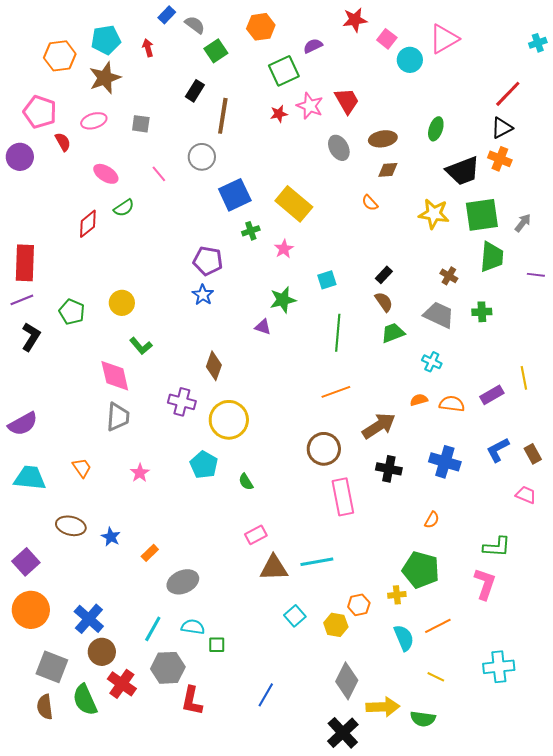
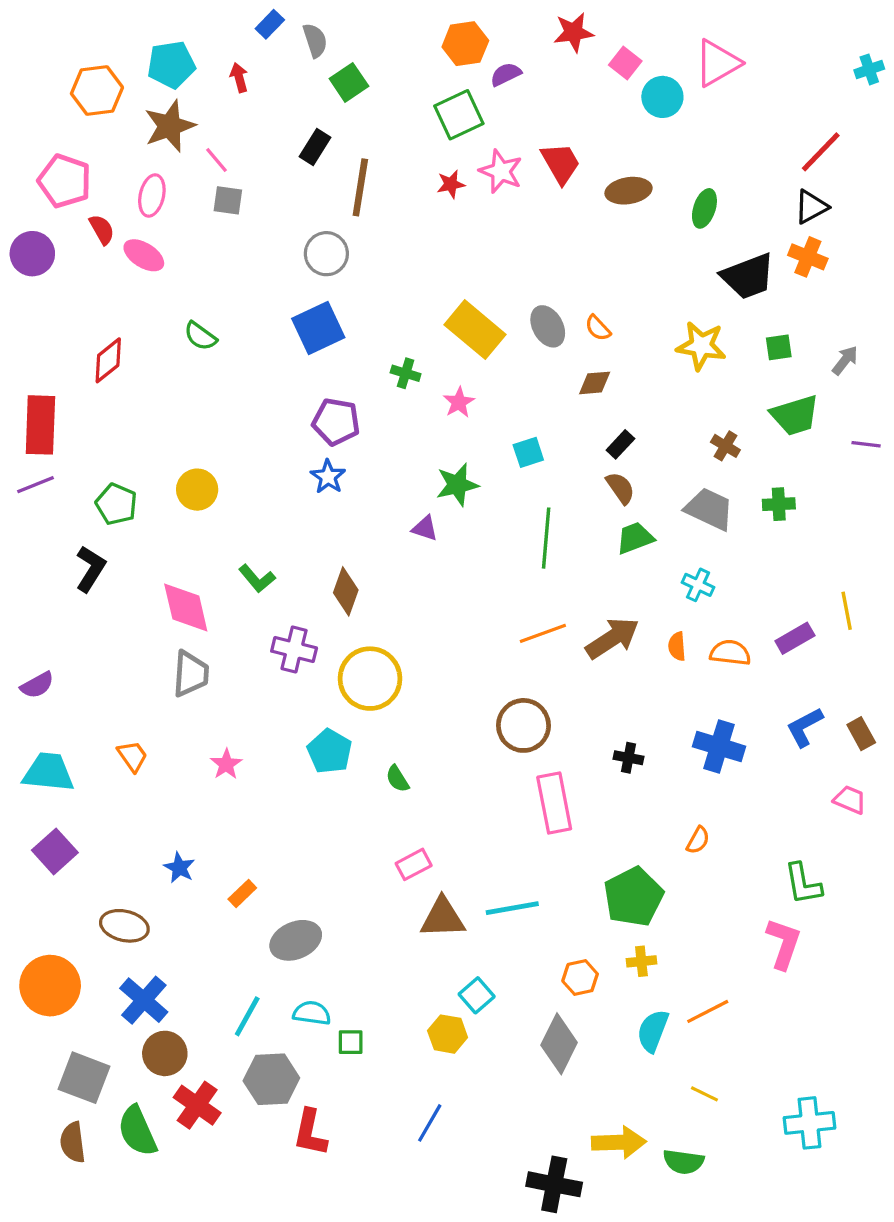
gray semicircle: (195, 25) -> (315, 40), turned 35
orange hexagon: (261, 27) -> (465, 44), moved
pink ellipse: (94, 121) -> (152, 196), turned -60
brown ellipse: (383, 139) -> (629, 191), moved
gray ellipse: (339, 148) -> (548, 326), moved
brown diamond: (388, 170) -> (595, 383), moved
pink ellipse: (106, 174) -> (144, 255), moved
pink line: (159, 174) -> (217, 160), moved
blue square: (235, 195) -> (318, 328), moved
green semicircle: (124, 208) -> (200, 336), turned 70
green square: (482, 215) -> (779, 347), size x0.5
red diamond: (88, 224) -> (108, 360), moved
green cross: (251, 231) -> (406, 373), turned 36
green trapezoid: (492, 257) -> (795, 415), turned 68
black L-shape: (31, 337) -> (90, 569), moved
green L-shape: (141, 346) -> (257, 578), moved
orange semicircle: (419, 400) -> (677, 646), turned -78
purple semicircle: (23, 424) -> (37, 685), size x0.7
brown arrow: (379, 426) -> (612, 638), moved
black cross: (389, 469) -> (629, 758), size x0.7
brown ellipse: (71, 526) -> (124, 926), moved
green L-shape: (497, 547) -> (803, 884), turned 76
purple square: (26, 562) -> (55, 851), moved
green pentagon: (421, 570) -> (633, 897), moved, turned 30
yellow hexagon: (336, 625) -> (448, 1034), moved
cyan semicircle: (404, 638) -> (653, 1031), turned -136
cyan cross: (499, 667) -> (809, 1123), moved
gray diamond: (347, 681) -> (559, 1044), moved
black cross: (343, 733) -> (554, 1184), turned -36

